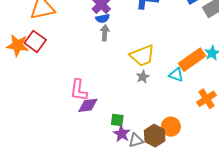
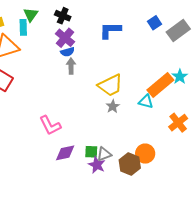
pink L-shape: (79, 90) -> (50, 125), turned -30
purple diamond: (88, 105) -> (65, 153), moved
gray triangle: (136, 140) -> (104, 154), moved

